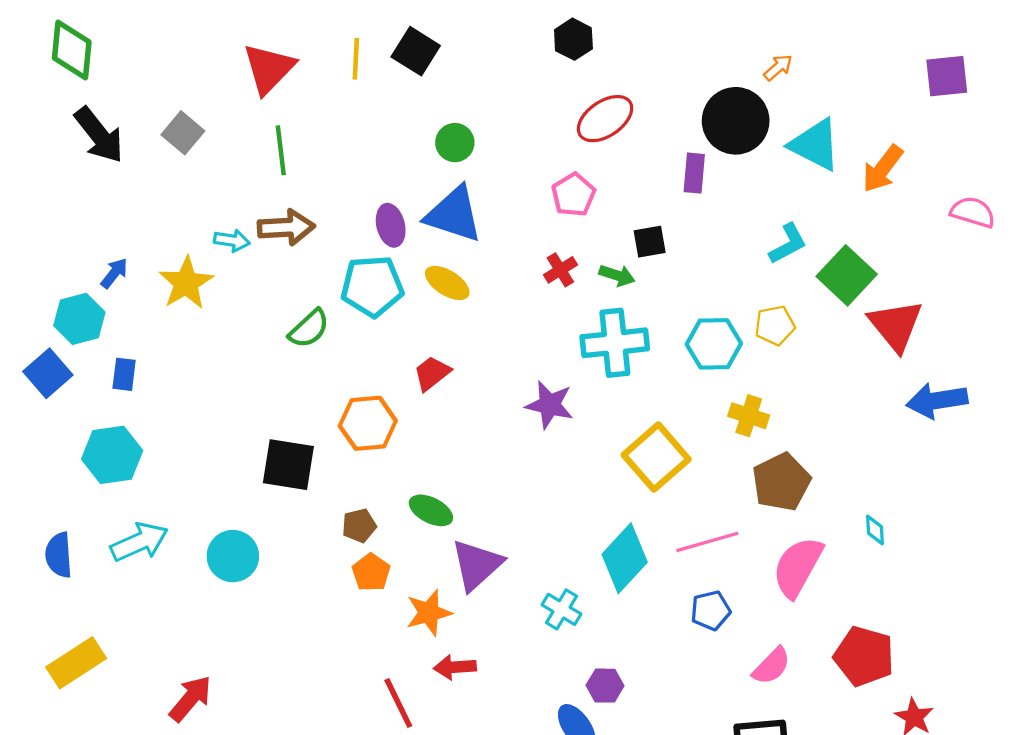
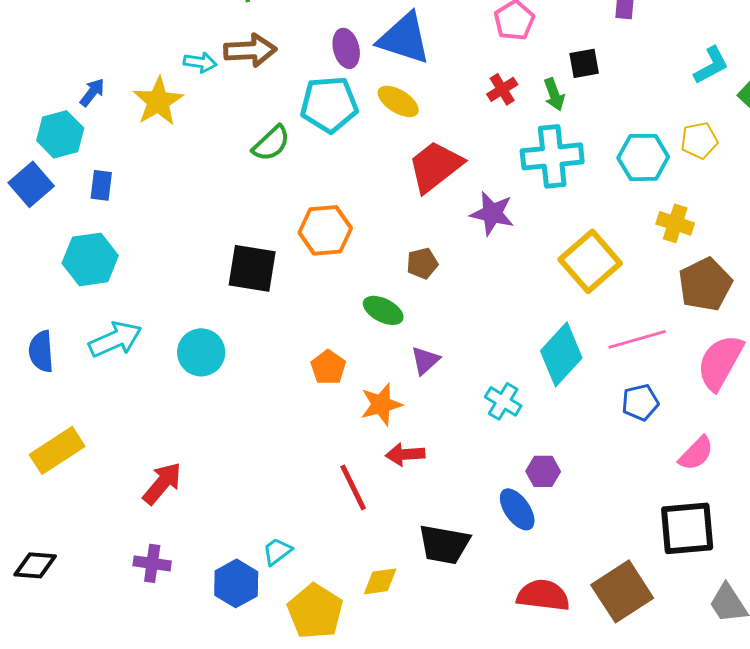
green arrow: (617, 275) -> (554, 94), turned 52
red trapezoid: (432, 373) -> (435, 166), moved, size x1.6
brown pentagon: (359, 526) -> (422, 263), moved
purple triangle: (477, 565) -> (425, 360), size x0.6

